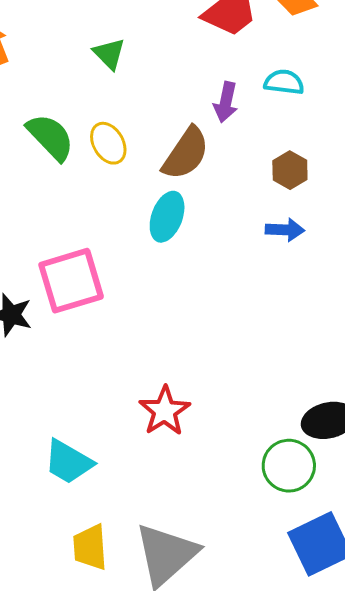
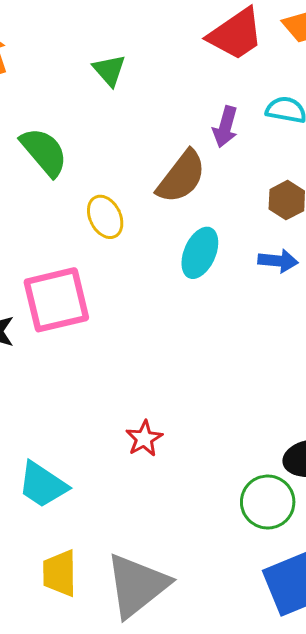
yellow ellipse: (108, 143) -> (105, 217), moved
cyan ellipse: (167, 217) -> (200, 253), moved
red star: (165, 411) -> (144, 439), size x0.7

